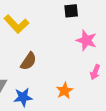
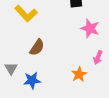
orange star: (65, 91) -> (79, 74), moved

